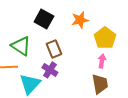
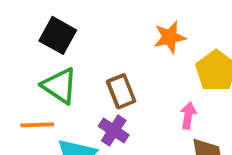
black square: (44, 19) -> (58, 35), moved
pink arrow: (102, 61) -> (188, 116), moved

